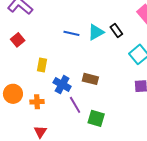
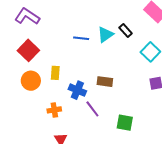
red square: (18, 40) -> (28, 50), size x1.5
orange circle: (13, 94) -> (31, 81), moved
green square: (96, 118) -> (125, 123), moved

